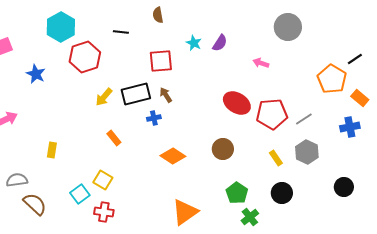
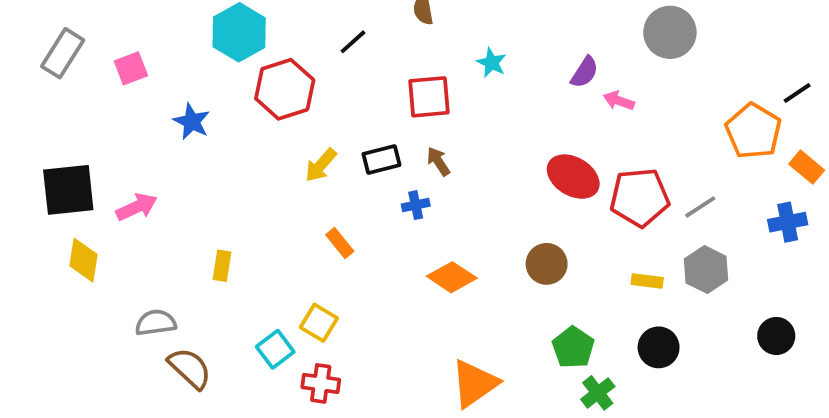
black line: (121, 32) -> (353, 42), turned -49
purple semicircle: (220, 43) -> (585, 72), moved
black rectangle: (136, 94) -> (381, 159), size x0.7
yellow rectangle: (276, 158) -> (647, 281), turned -49

